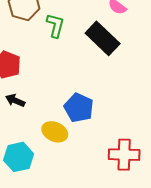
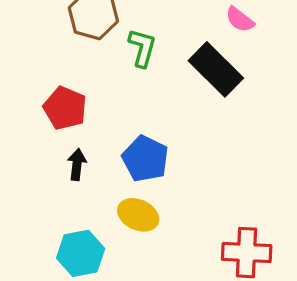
black arrow: (15, 100) -> (77, 164), turned 72
blue pentagon: (79, 108) -> (145, 159), moved

